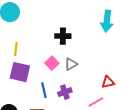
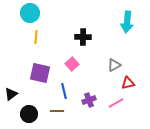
yellow line: (16, 49) -> (36, 37), moved
gray triangle: (71, 64) -> (114, 65), moved
purple cross: (65, 92) -> (89, 100), moved

